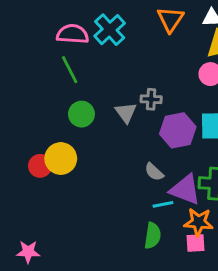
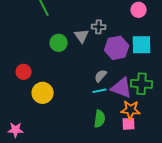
green circle: (81, 114) -> (59, 43), moved
yellow circle: (61, 159) -> (43, 93), moved
gray semicircle: (154, 172) -> (101, 76), turned 88
cyan line: (163, 204) -> (100, 91), moved

